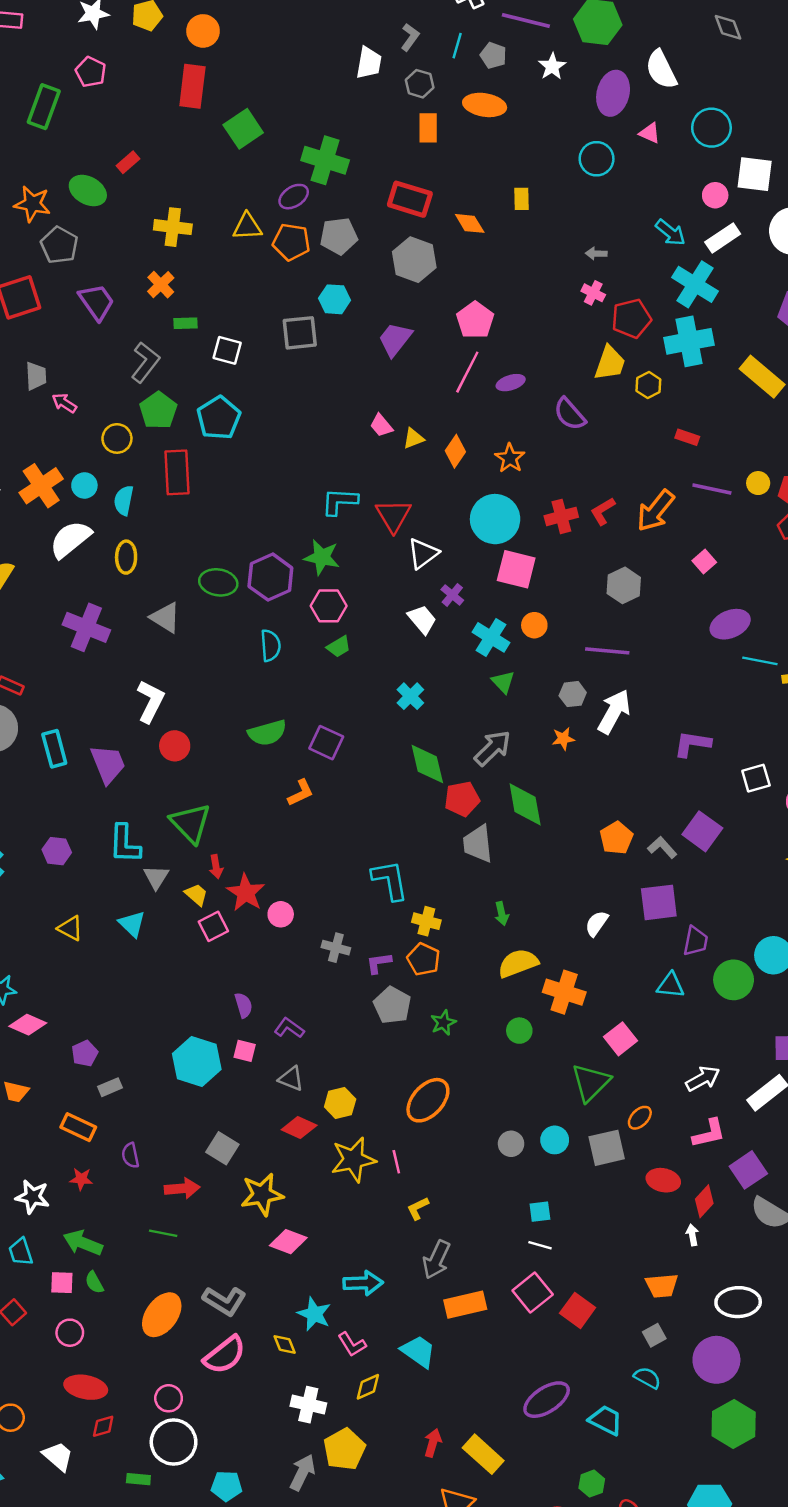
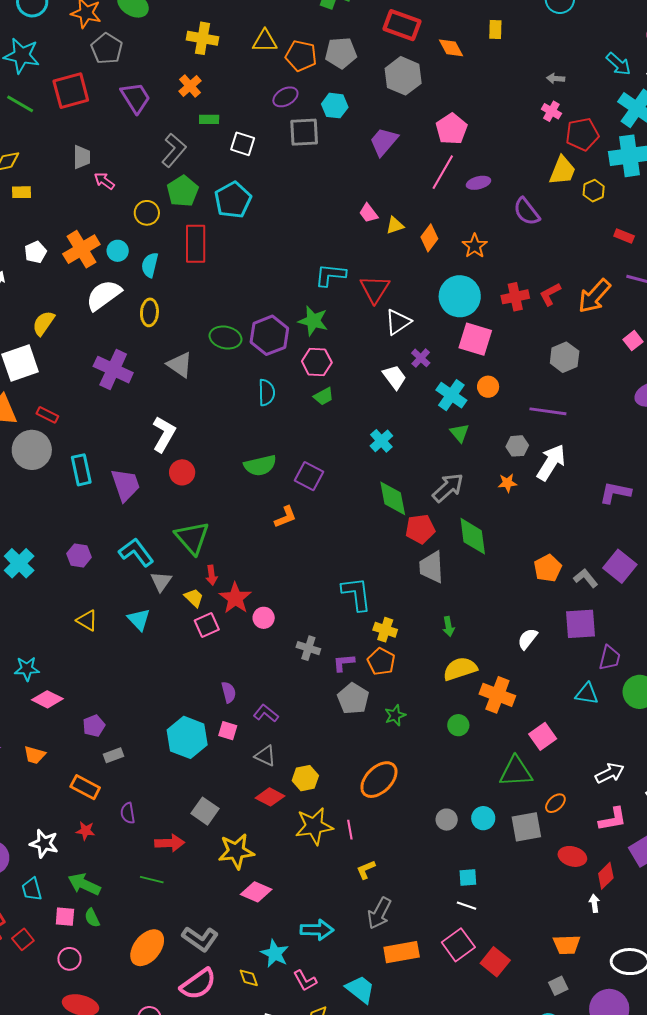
purple ellipse: (294, 197) -> (285, 97), moved
cyan L-shape: (125, 844) -> (136, 552), turned 138
green triangle: (591, 1083) -> (516, 772), turned 39

